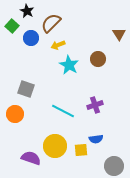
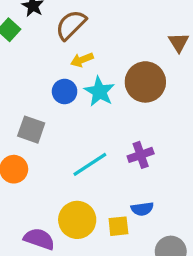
blue circle: (31, 38) -> (65, 91), moved
brown circle: (98, 59) -> (145, 82), size x1.6
cyan line: (63, 111) -> (90, 164), turned -60

